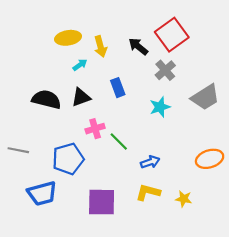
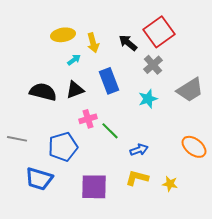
blue rectangle: (118, 88) -> (109, 81), size x1.4
orange ellipse: (210, 159) -> (194, 147), turned 55
blue trapezoid: (42, 193) -> (39, 179), turned 32

